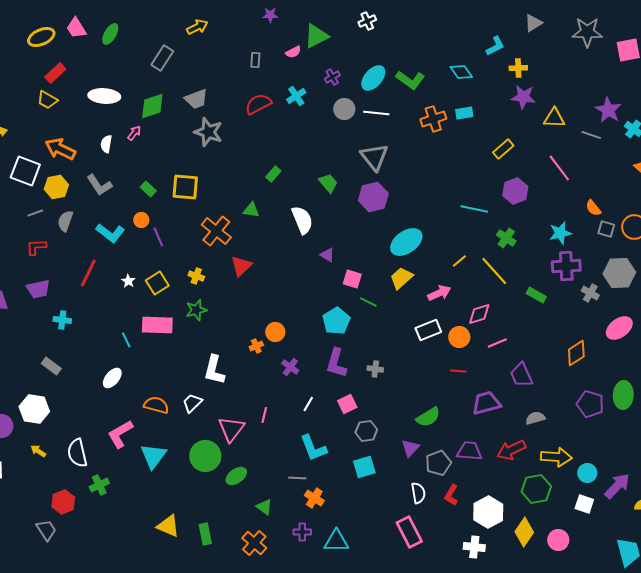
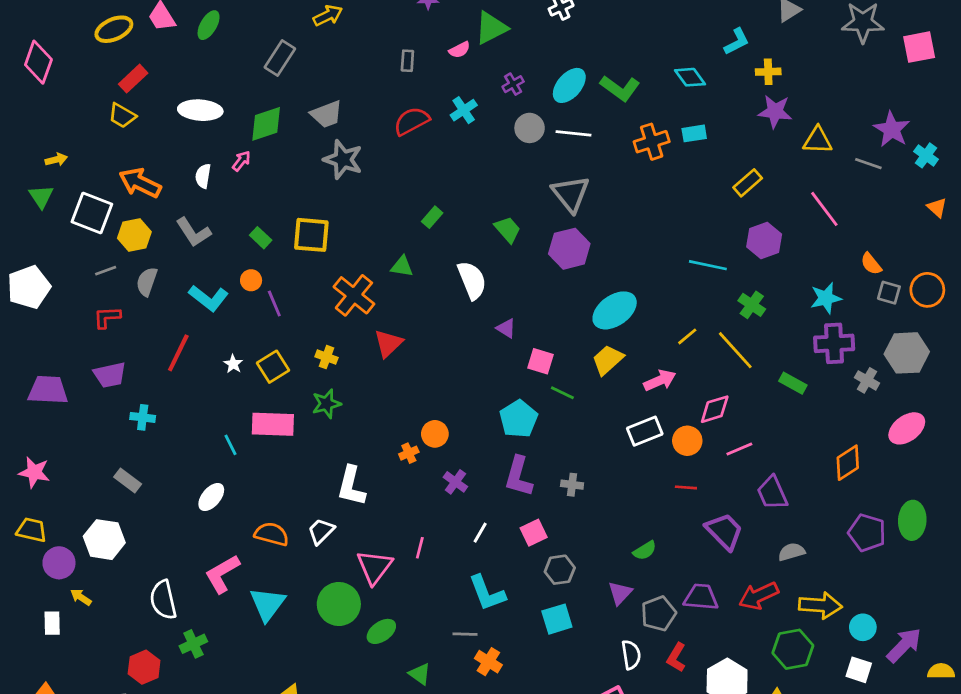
purple trapezoid: (486, 403) -> (724, 531), turned 60
green semicircle: (428, 417) -> (645, 550), size x0.7
yellow arrow: (38, 451) -> (81, 597), moved

